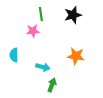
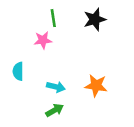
orange star: (76, 56) -> (96, 86), moved
green arrow: (52, 85) -> (55, 110), moved, turned 40

